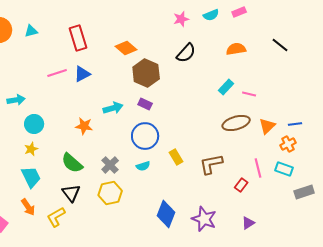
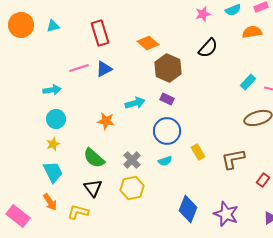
orange semicircle: (236, 49) -> (252, 32), moved
cyan arrow: (16, 100) -> (52, 90), moved
yellow L-shape: (56, 217) -> (78, 212), turned 45

